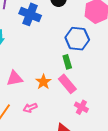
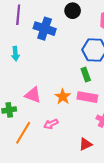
pink triangle: (15, 78) -> (33, 95), turned 36
pink rectangle: (67, 84) -> (87, 97), turned -36

